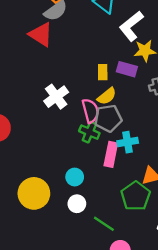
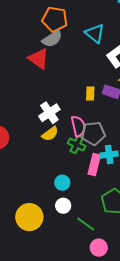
yellow semicircle: (107, 96) -> (50, 134), moved
yellow circle: (34, 193) -> (29, 217), moved

